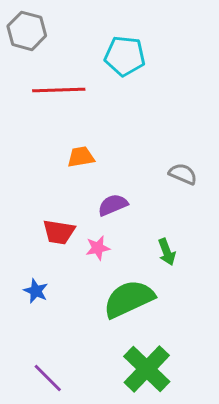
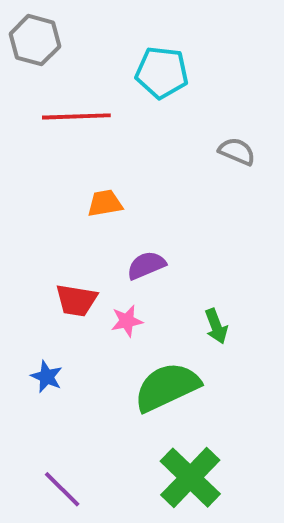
gray semicircle: (183, 174) -> (237, 151), moved

